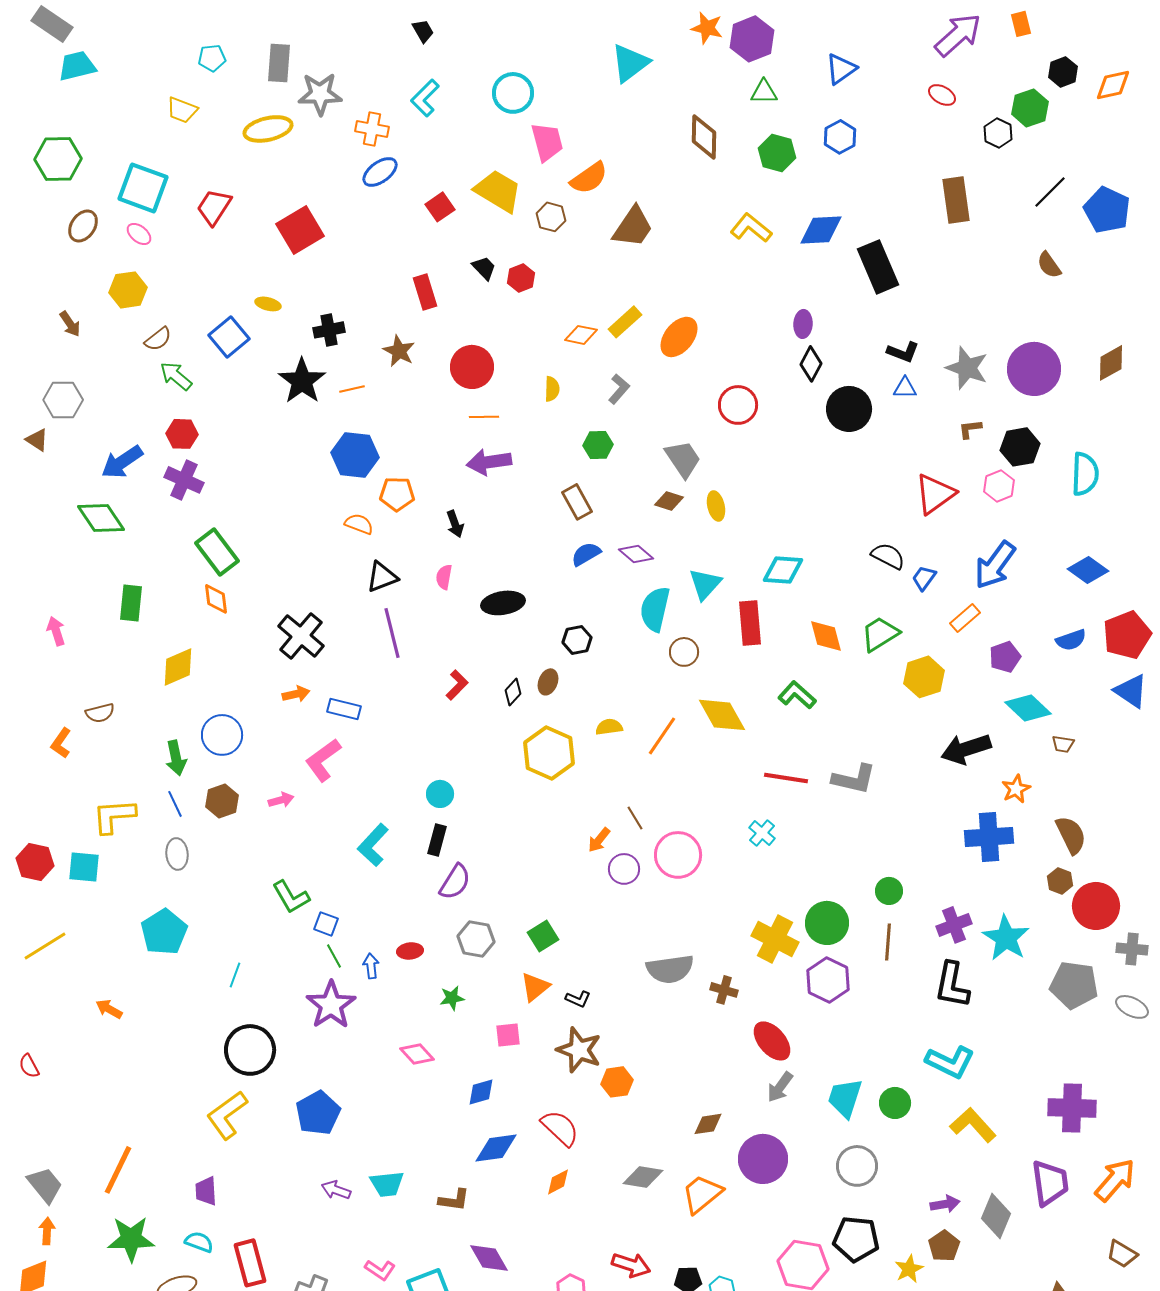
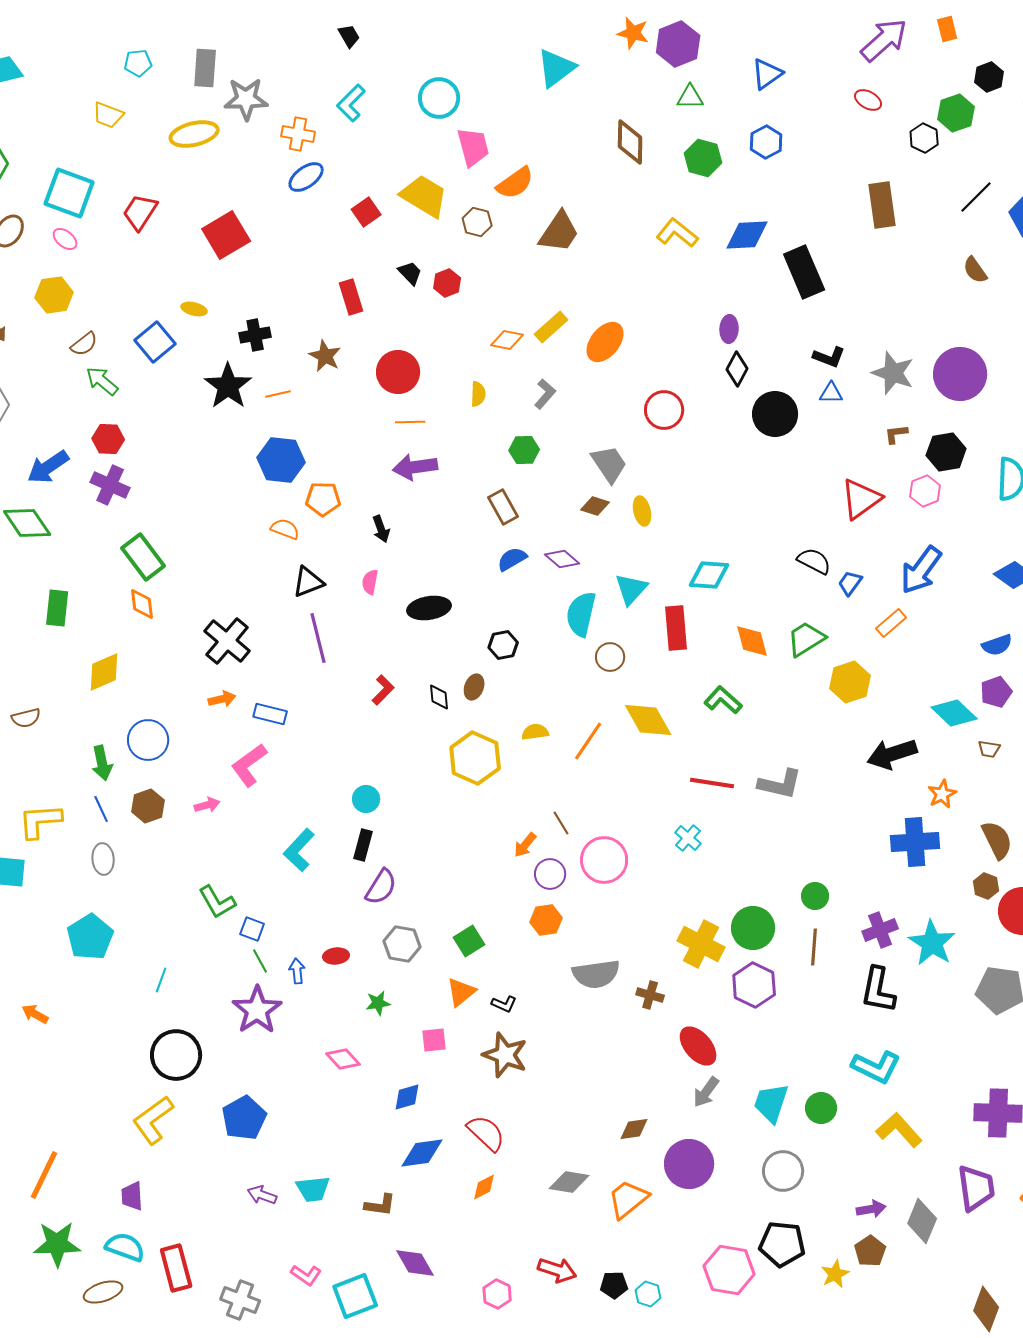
purple pentagon: (1005, 657) -> (996, 692), moved
black diamond: (513, 692) -> (439, 697), turned -48
orange hexagon: (617, 1082) -> (546, 920), moved
cyan semicircle: (199, 1242) -> (125, 1247), size x1.4

